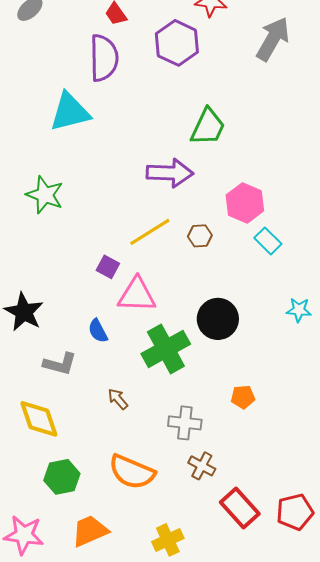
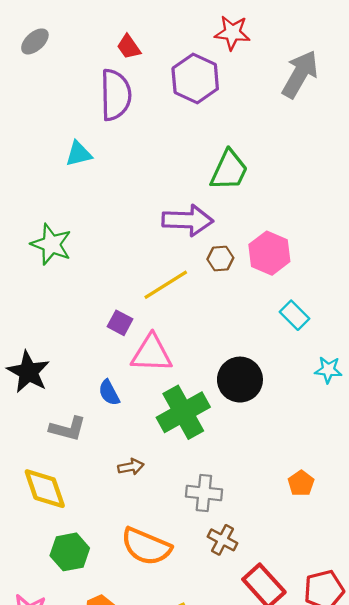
cyan triangle: (70, 112) -> (79, 154), size x0.6
brown hexagon: (200, 236) -> (220, 259), moved
cyan rectangle: (268, 241) -> (294, 315), moved
orange pentagon: (243, 397) -> (301, 483), moved, turned -30
brown arrow: (118, 399) -> (131, 467), turned 120

